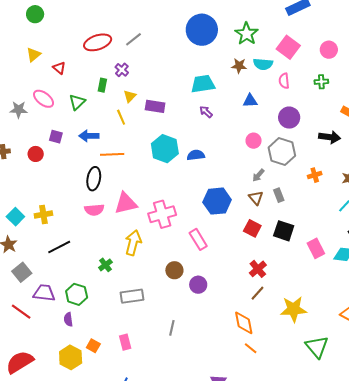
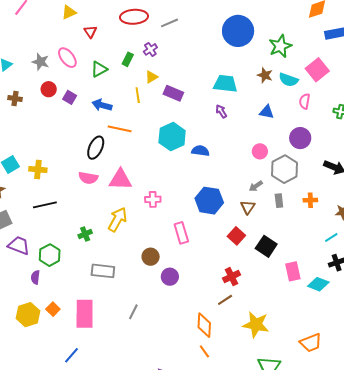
red circle: (36, 154) -> (49, 89), moved
gray rectangle: (279, 195) -> (279, 201), moved
pink cross: (162, 214) -> (153, 199), size x0.6
pink rectangle: (125, 342) -> (85, 314), size x1.8

